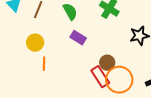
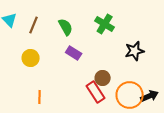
orange line: (44, 64) -> (40, 97), moved
orange circle: (119, 80) -> (130, 95), moved

